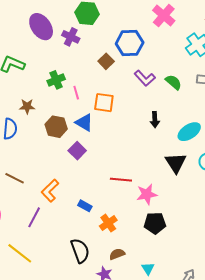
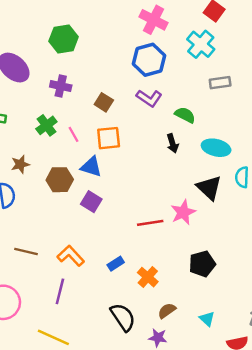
purple cross: (71, 37) -> (61, 86), moved
blue hexagon: (130, 43) -> (149, 60), moved
brown square: (106, 61) -> (104, 102), moved
green semicircle: (173, 82) -> (185, 115), moved
cyan ellipse: (189, 132) -> (216, 148), turned 60
orange L-shape: (50, 191) -> (71, 256), turned 105
pink star: (147, 194) -> (183, 212), moved
blue rectangle: (85, 206) -> (116, 264), turned -48

